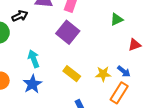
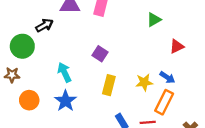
purple square: (68, 32) -> (100, 54), moved, size x0.6
yellow rectangle: (72, 74) -> (109, 85), turned 72

